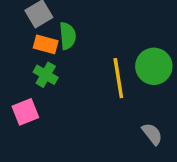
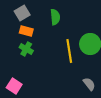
green semicircle: (68, 36) -> (55, 17), moved
pink square: (25, 112) -> (14, 86), moved, turned -35

